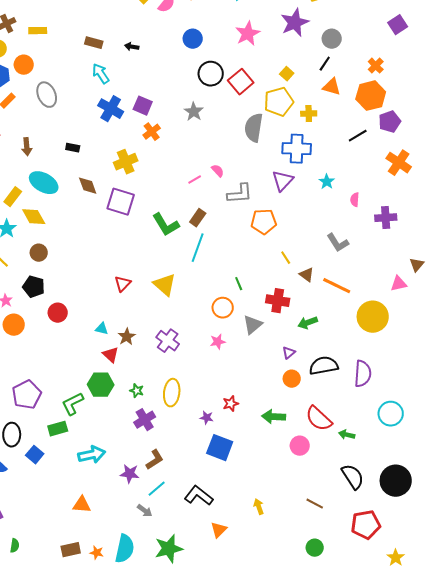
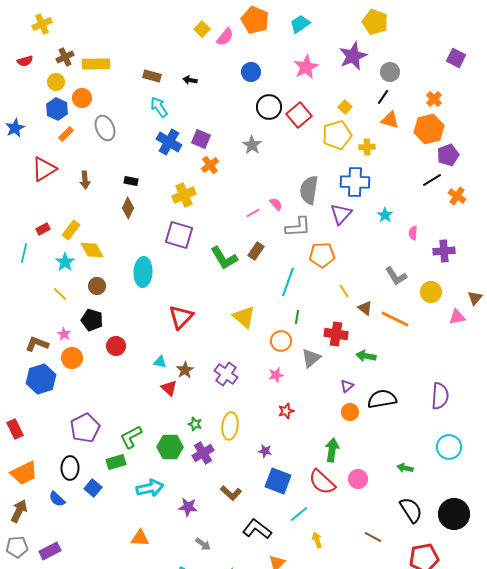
purple square: (398, 25) -> (456, 58), turned -30
yellow rectangle: (38, 31) -> (96, 64), size x1.5
gray semicircle: (254, 128) -> (309, 190), moved
black line: (358, 136) -> (432, 180), moved
orange cross: (399, 163) -> (457, 196), size x0.7
cyan ellipse: (44, 183) -> (143, 272), moved, turned 64
brown diamond: (88, 186) -> (128, 208), moved, turned 45
cyan line: (198, 248) -> (288, 282), moved
red triangle: (123, 284) -> (181, 317), size x1.5
green line: (239, 284) -> (297, 317), turned 32
yellow triangle: (165, 285) -> (244, 317), moved
yellow circle: (373, 317) -> (431, 292), moved, size x0.7
green arrow: (308, 323) -> (366, 356), turned 30
purple semicircle: (363, 374) -> (440, 396), moved
green hexagon: (101, 385) -> (170, 447), moved
red star: (231, 404) -> (286, 411), moved
green arrow: (274, 417) -> (332, 450), turned 95
red semicircle: (319, 419) -> (322, 482), moved
brown L-shape: (155, 460) -> (231, 493), moved, turned 75
cyan line: (157, 489) -> (299, 514), moved

